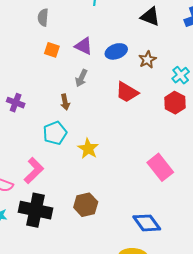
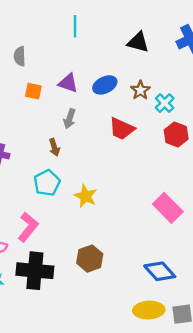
cyan cross: (181, 75) -> (165, 103), moved

